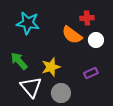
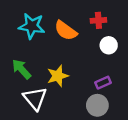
orange semicircle: (72, 35) -> (66, 31), moved
gray circle: (61, 93) -> (97, 105), moved

